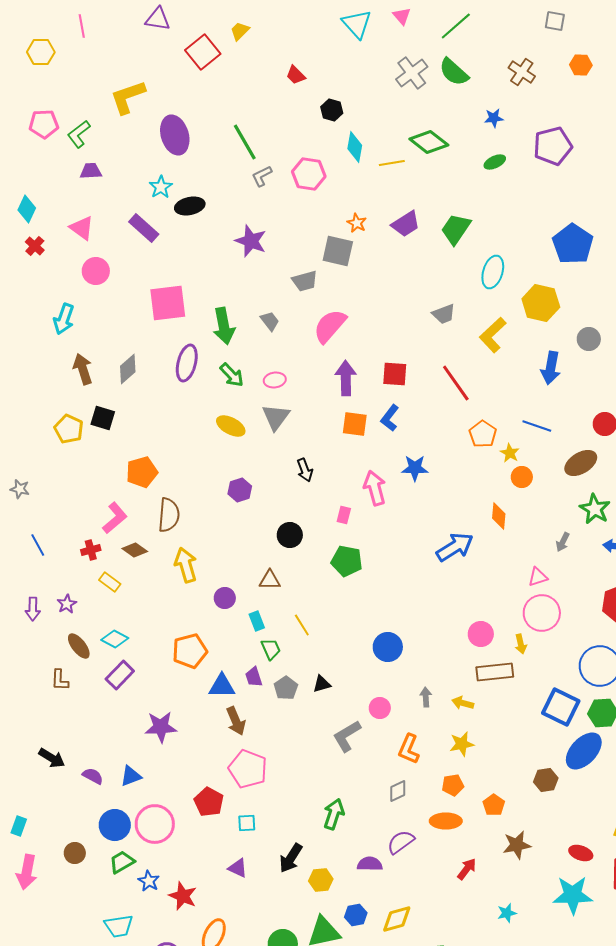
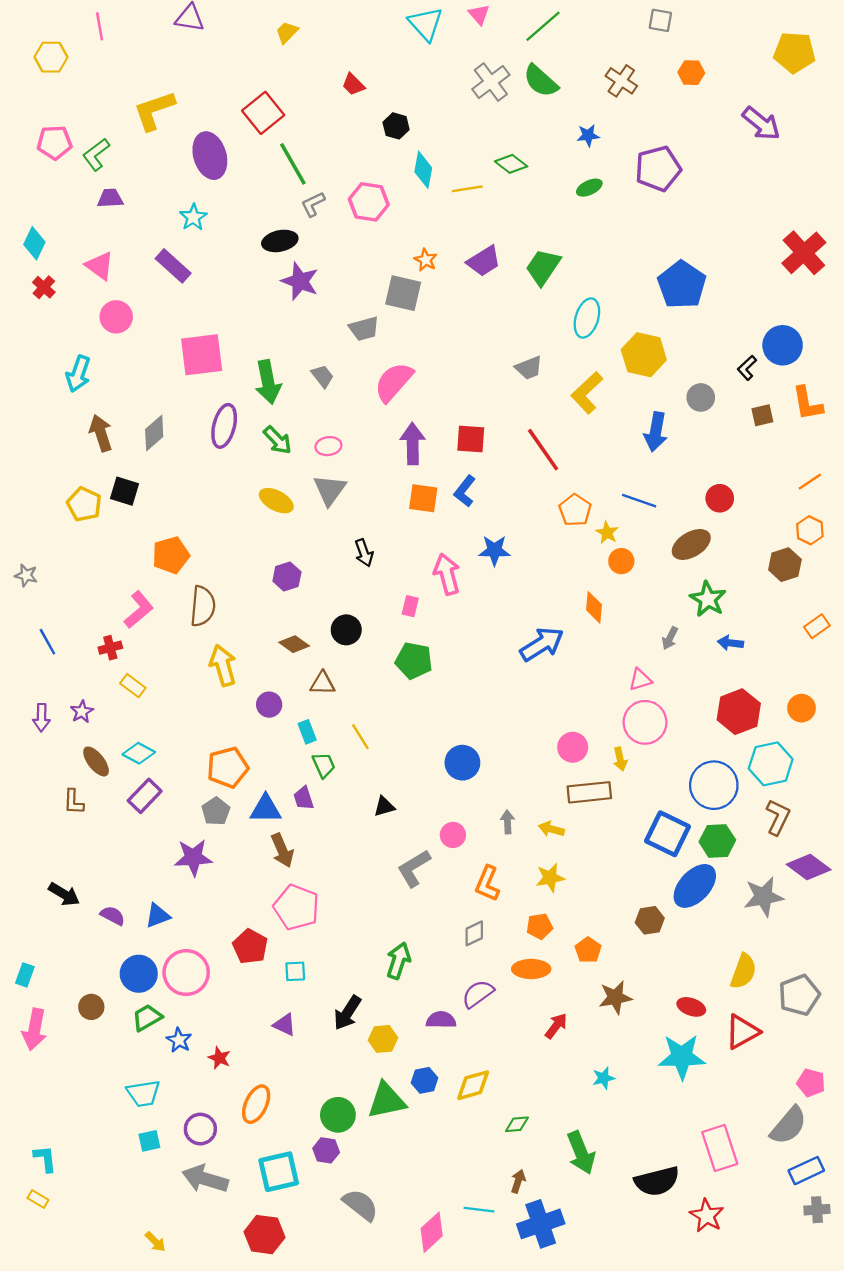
red square: (203, 52) -> (263, 113), moved
green diamond: (429, 142) -> (511, 164), size x0.7
black ellipse: (190, 206) -> (280, 241), moved
brown diamond: (135, 550) -> (294, 644), moved
gray pentagon: (286, 688) -> (216, 811), moved
red star: (183, 896) -> (219, 1058), size x0.7

